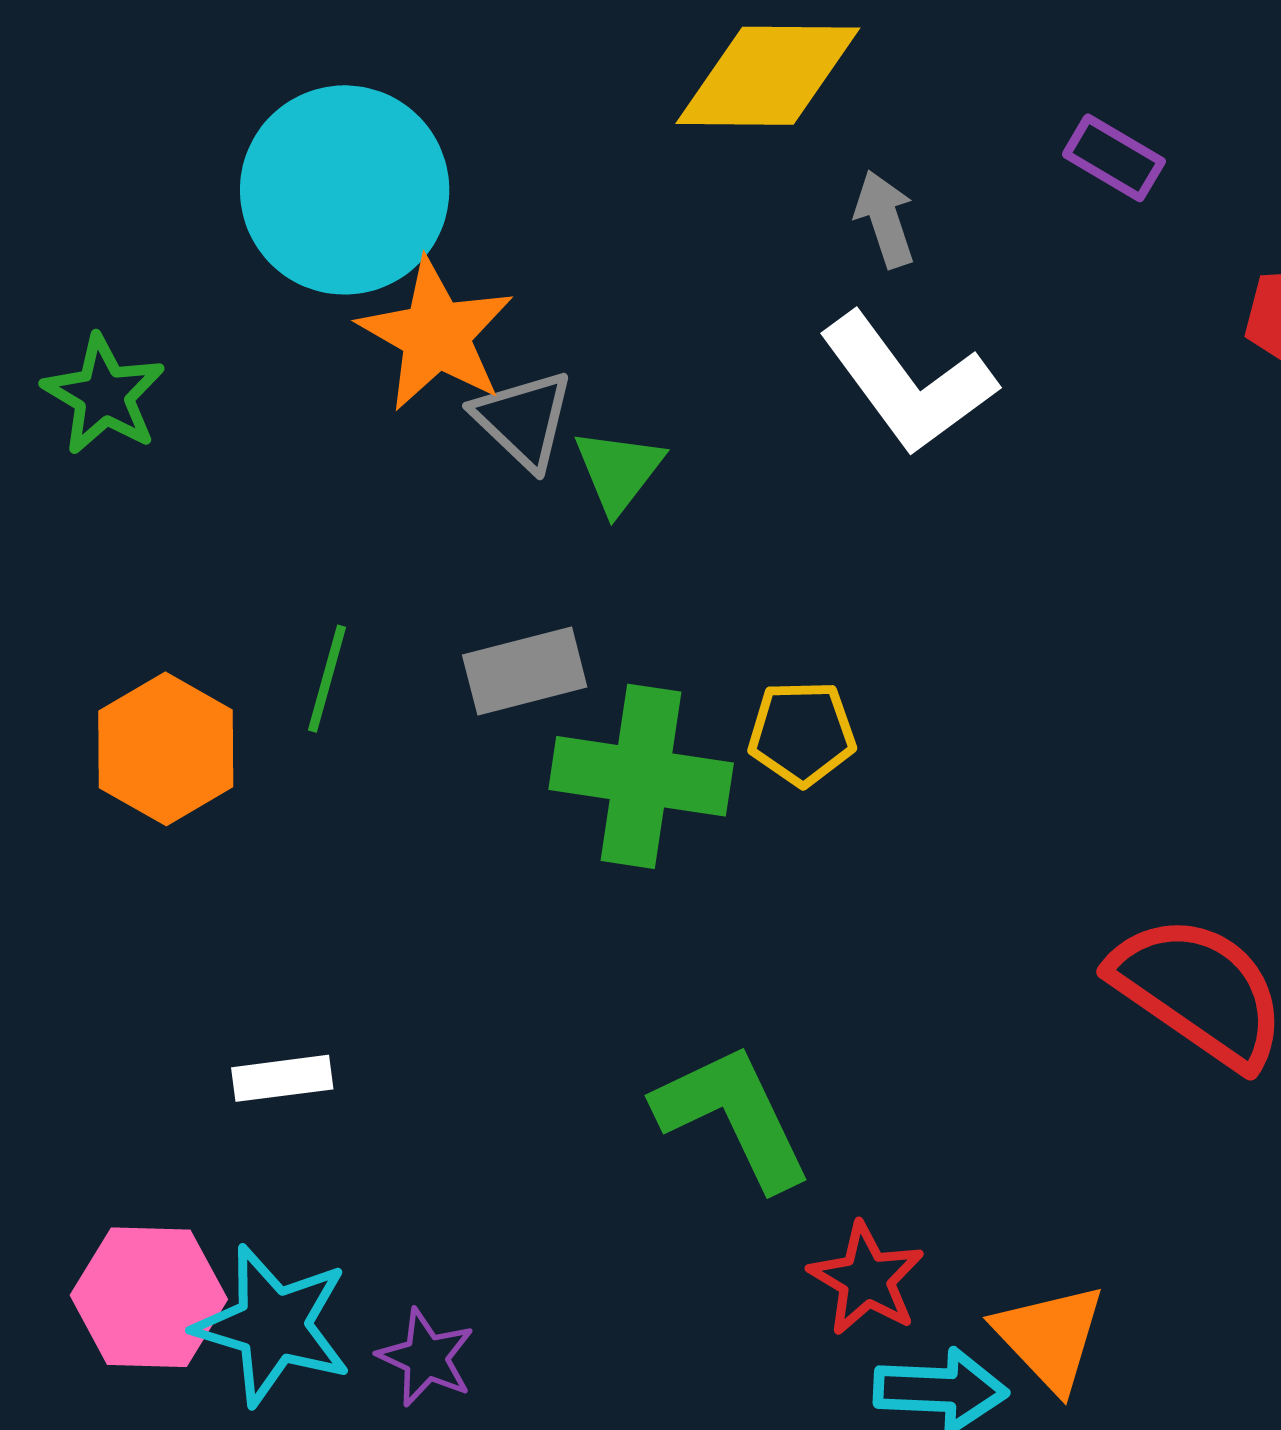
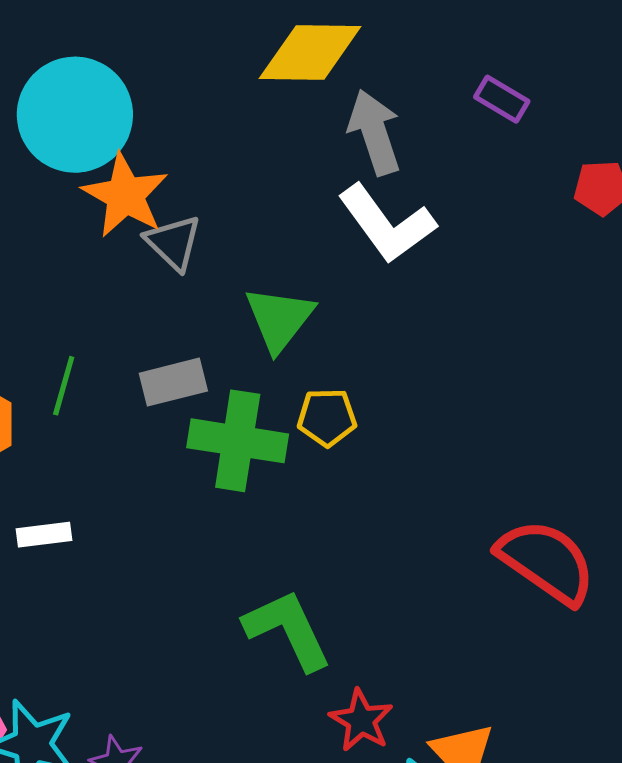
gray arrow: (885, 219) -> (375, 132), size x1.6
green triangle: (619, 471) -> (279, 319), moved, size x1.4
white rectangle: (282, 1078) -> (44, 535), moved

